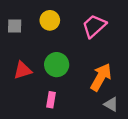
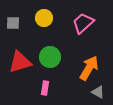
red triangle: (23, 70) -> (20, 62), size x1.4

